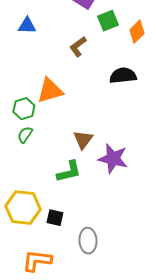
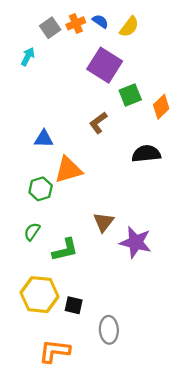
blue triangle: (27, 26) -> (44, 139), moved
green semicircle: (25, 135) -> (32, 232), moved
green L-shape: (69, 172) -> (65, 250), moved

